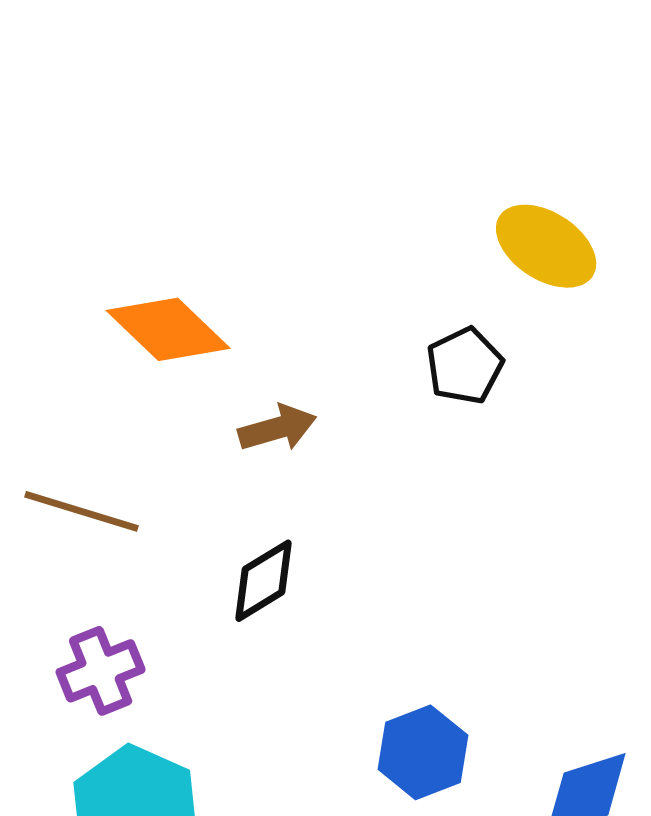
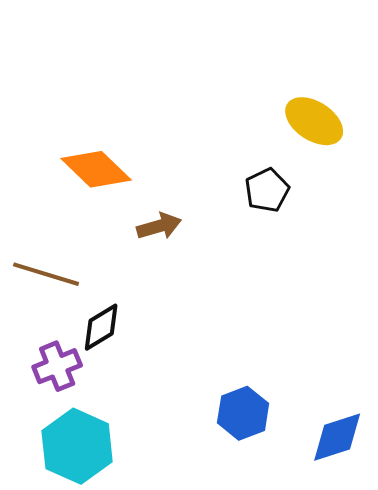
black diamond: (263, 581) -> (101, 327), moved

